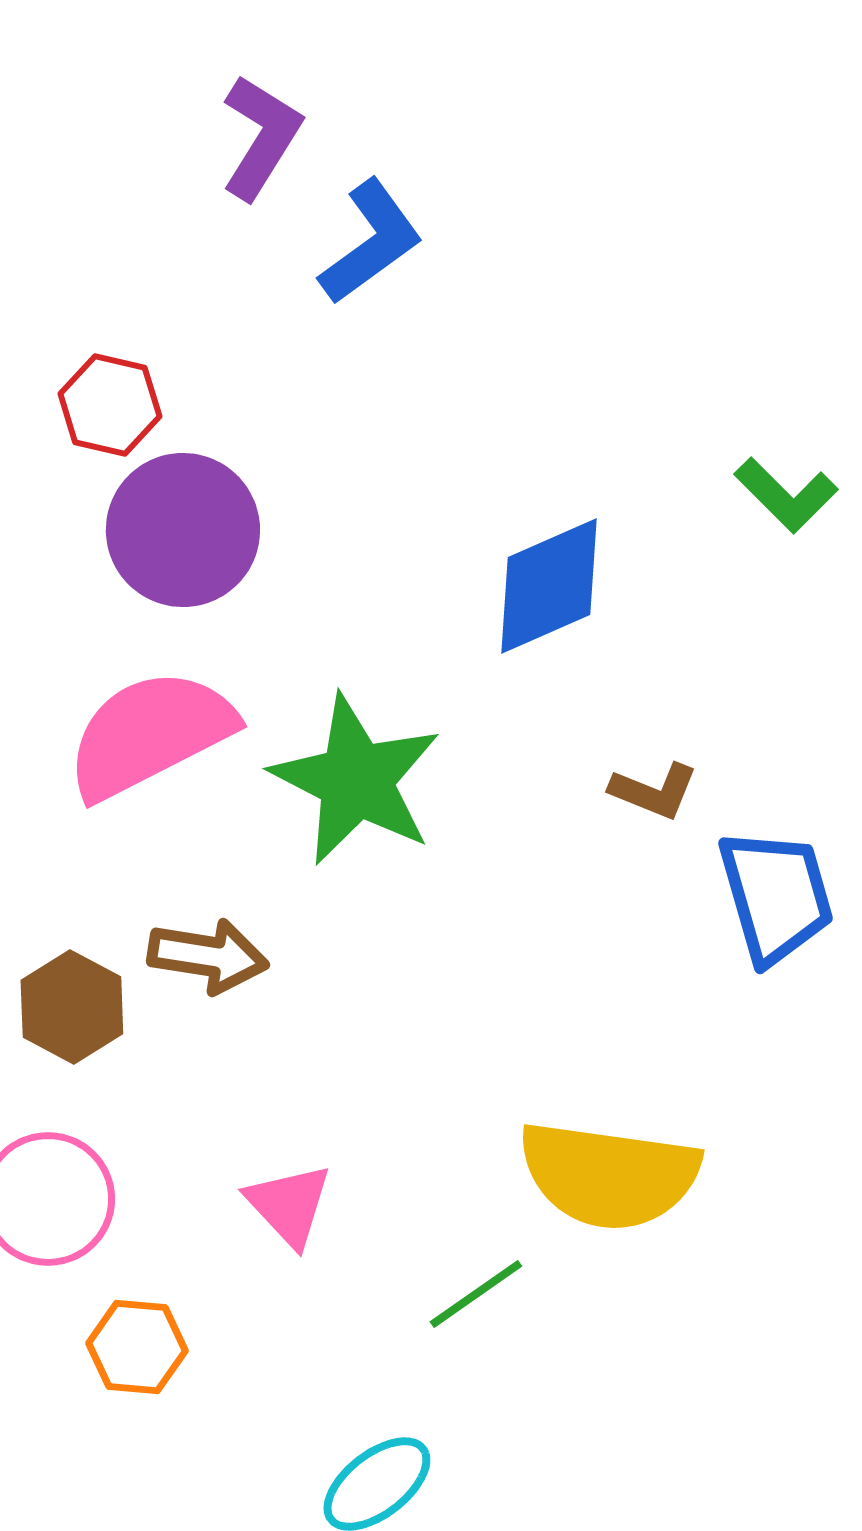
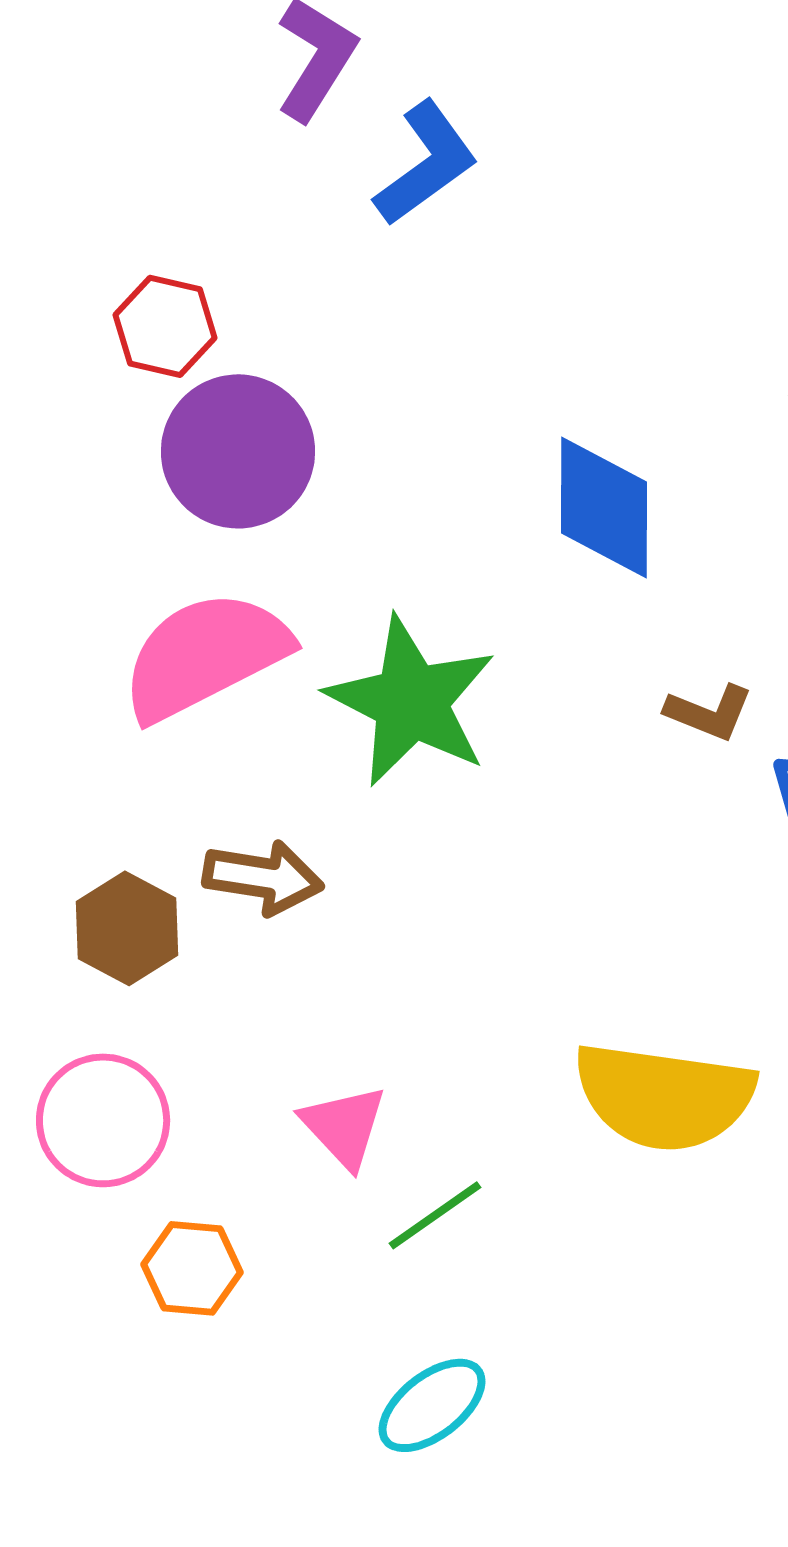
blue diamond: (549, 586) -> (604, 507), turned -66
green line: (476, 1294) -> (435, 1215), moved

